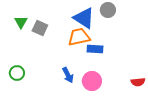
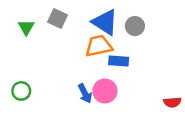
gray circle: (108, 10) -> (135, 26), moved
gray square: (40, 28) -> (57, 19), moved
pink circle: (92, 81) -> (105, 91), moved

